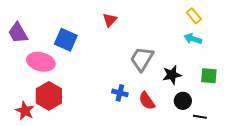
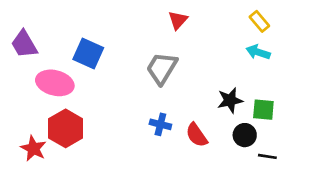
red triangle: (110, 20) -> (178, 20), moved
gray trapezoid: (142, 59) -> (162, 68), moved
green square: (209, 76) -> (263, 110), moved

